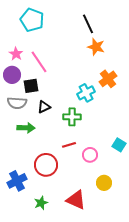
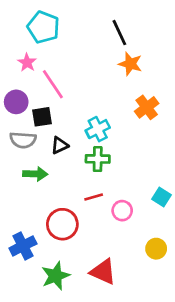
pink star: (16, 54) -> (27, 63), moved
cyan cross: (86, 93) -> (98, 129), moved
yellow circle: (104, 183) -> (156, 249), moved
green star: (41, 203) -> (56, 276), size x1.5

